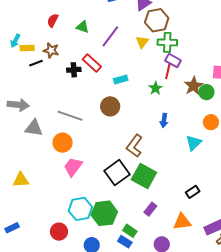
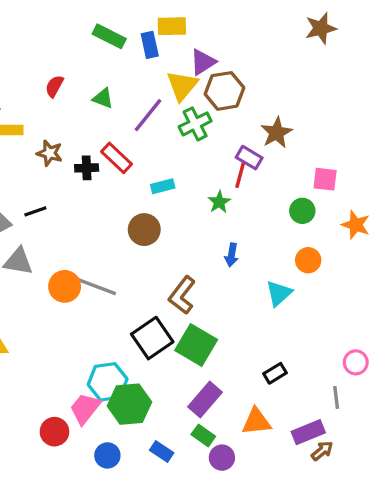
yellow triangle: (142, 42) -> (182, 86), moved, size x1.5
green cross: (167, 42) -> (195, 124), moved, turned -30
brown star: (51, 50) -> (50, 153), moved
black line: (36, 63) -> (35, 211), moved
brown star: (194, 86) -> (277, 133), moved
gray line: (70, 116) -> (96, 286), moved
pink trapezoid: (73, 167) -> (85, 409), moved
cyan hexagon: (80, 209) -> (108, 382), moved
purple rectangle: (150, 209) -> (205, 399), size x1.5
green rectangle: (130, 231) -> (203, 435), moved

